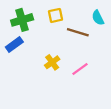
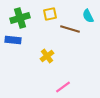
blue rectangle: (14, 44) -> (13, 40), turned 42
pink line: (80, 69) -> (63, 87), moved

